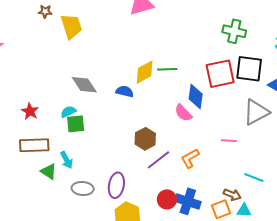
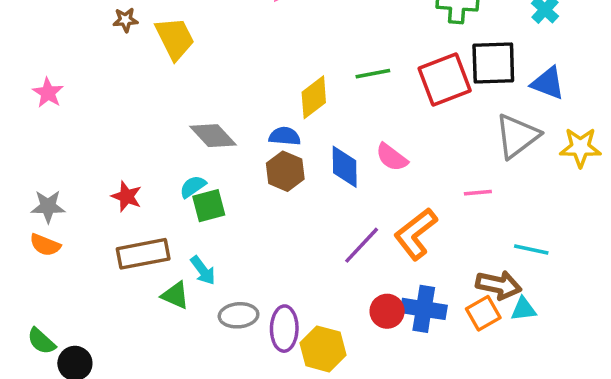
green line: (167, 69) -> (373, 74), moved
blue diamond: (196, 97) -> (345, 167), moved
brown hexagon: (145, 139) -> (285, 171), moved
orange L-shape: (190, 158) -> (416, 234), size x1.4
purple ellipse: (116, 185) -> (284, 329), moved
brown arrow: (232, 195) -> (499, 285), size x1.4

